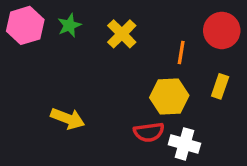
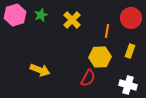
red semicircle: (149, 132) -> (88, 78), turned -54
white cross: (184, 144) -> (128, 85), moved

